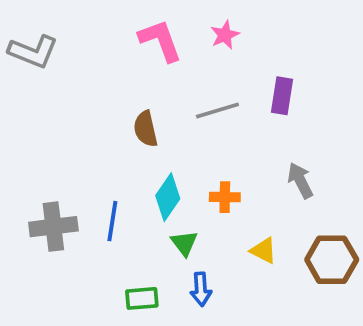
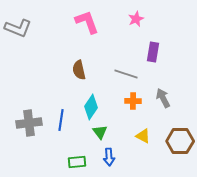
pink star: (225, 35) -> (136, 19), moved
gray line: (217, 110) -> (126, 74), moved, turned 35
orange cross: (225, 197) -> (133, 101), moved

